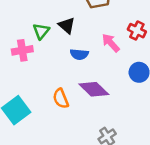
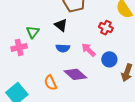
black triangle: (67, 26) -> (61, 25), moved
pink arrow: (111, 43) -> (88, 50), moved

